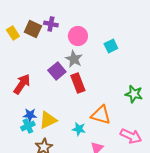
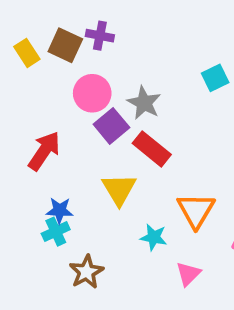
pink circle: (78, 36) -> (92, 93), moved
red rectangle: (78, 83) -> (152, 149), turned -30
orange triangle: (101, 115) -> (196, 210), turned 45
yellow triangle: (48, 120) -> (119, 189), moved, turned -36

